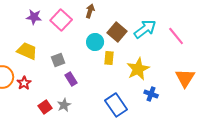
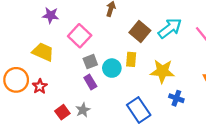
pink square: (61, 20) -> (80, 36), moved
cyan circle: (95, 42) -> (112, 68), moved
gray square: (58, 60) -> (90, 62), moved
yellow star: (138, 69) -> (162, 71), turned 30

